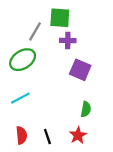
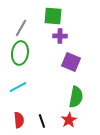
gray line: (35, 31) -> (21, 28), moved
green ellipse: (23, 60) -> (20, 53), turned -50
green semicircle: (86, 109) -> (76, 97), size x1.5

